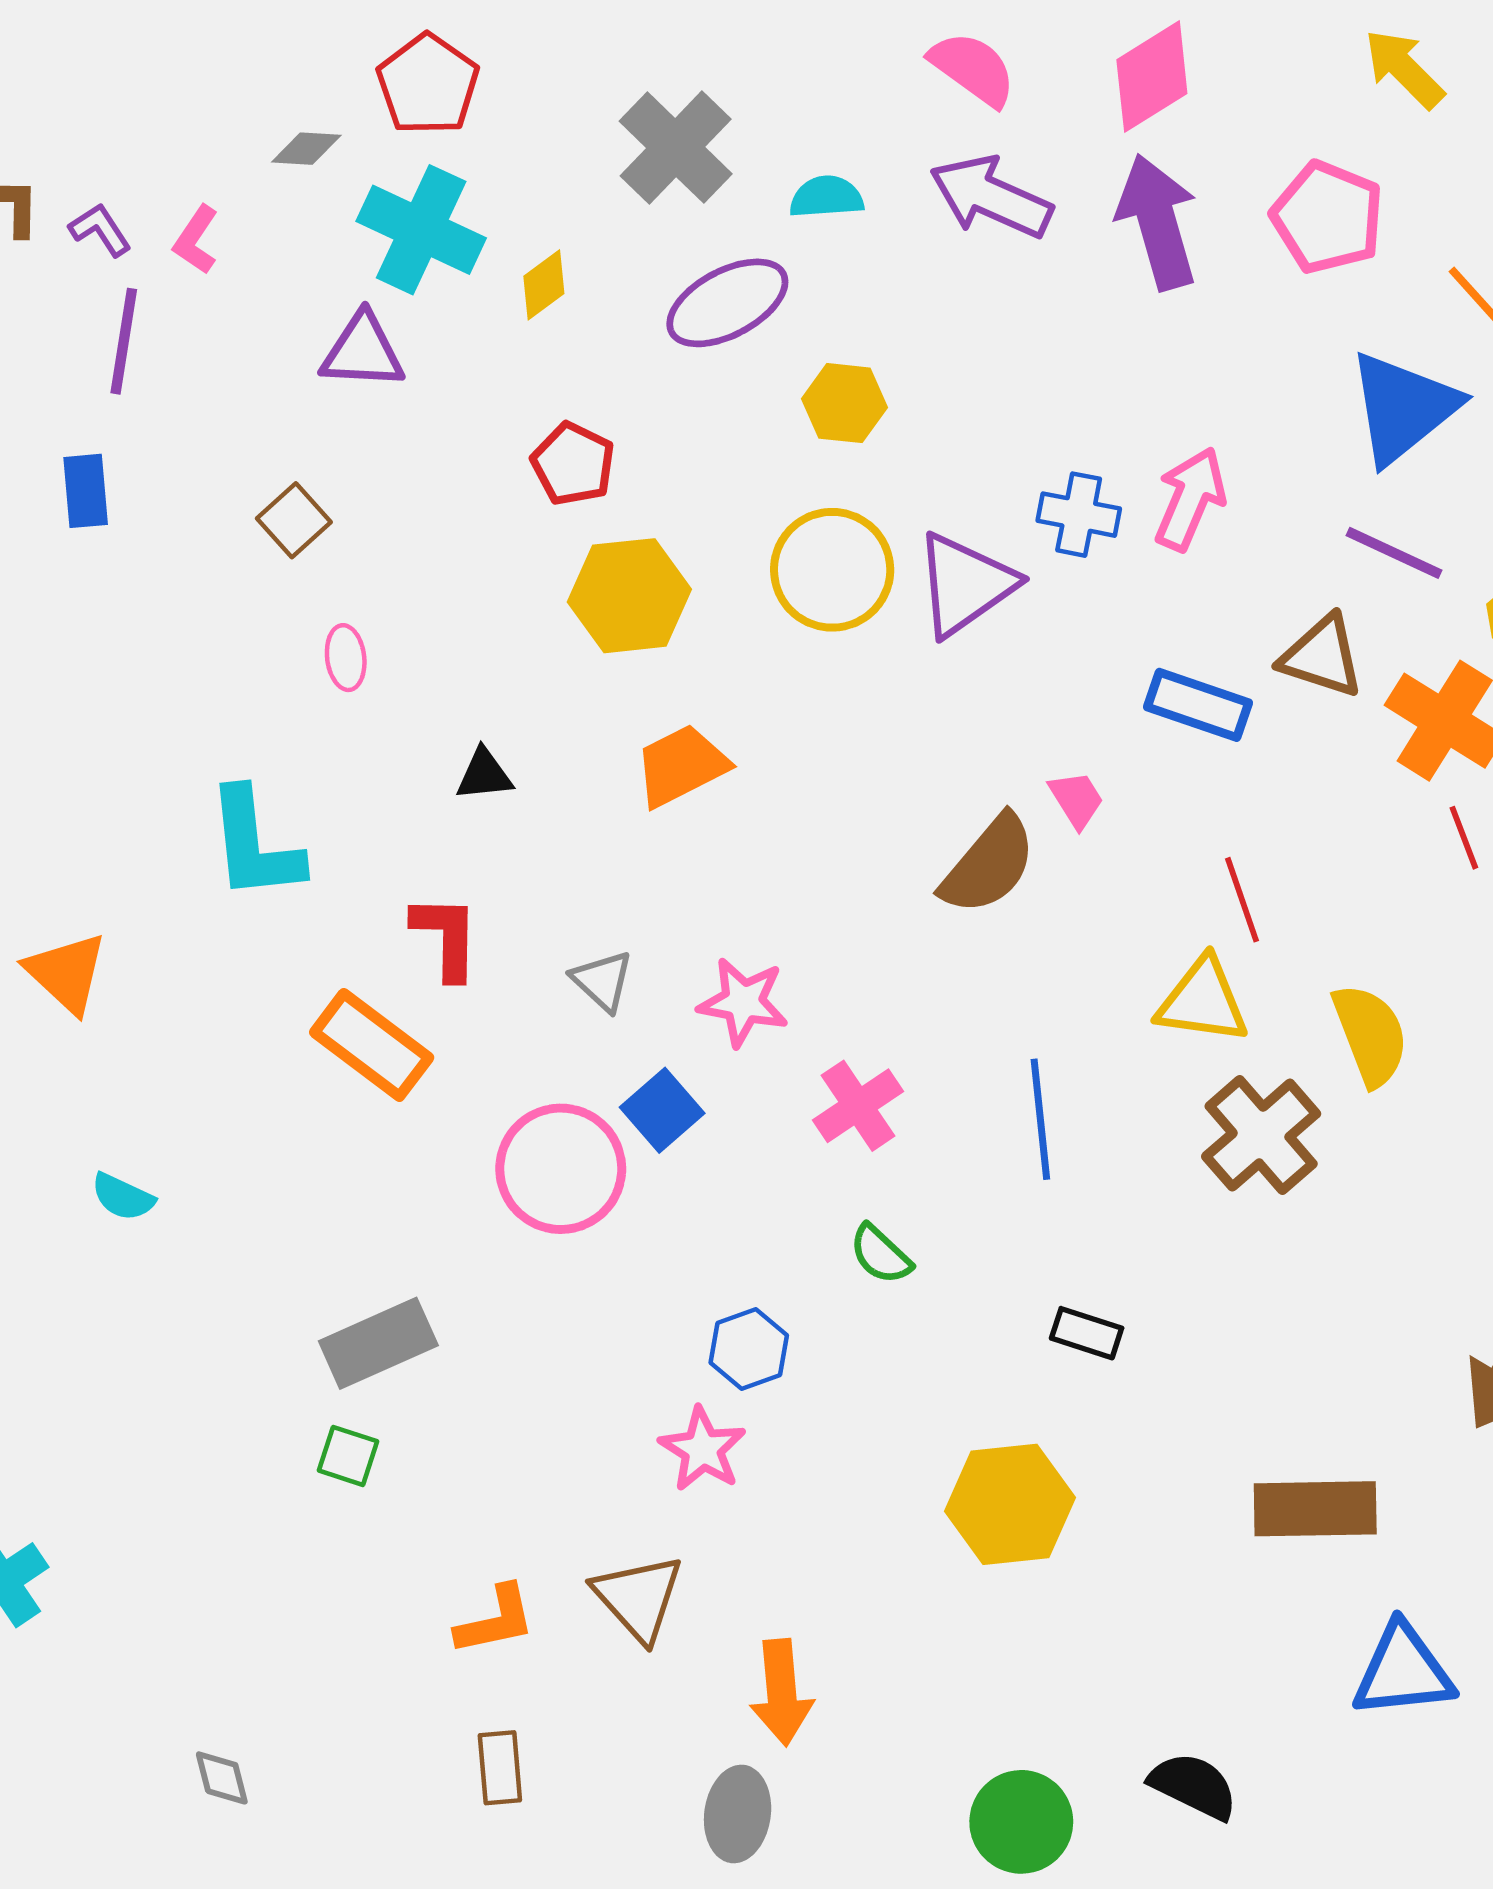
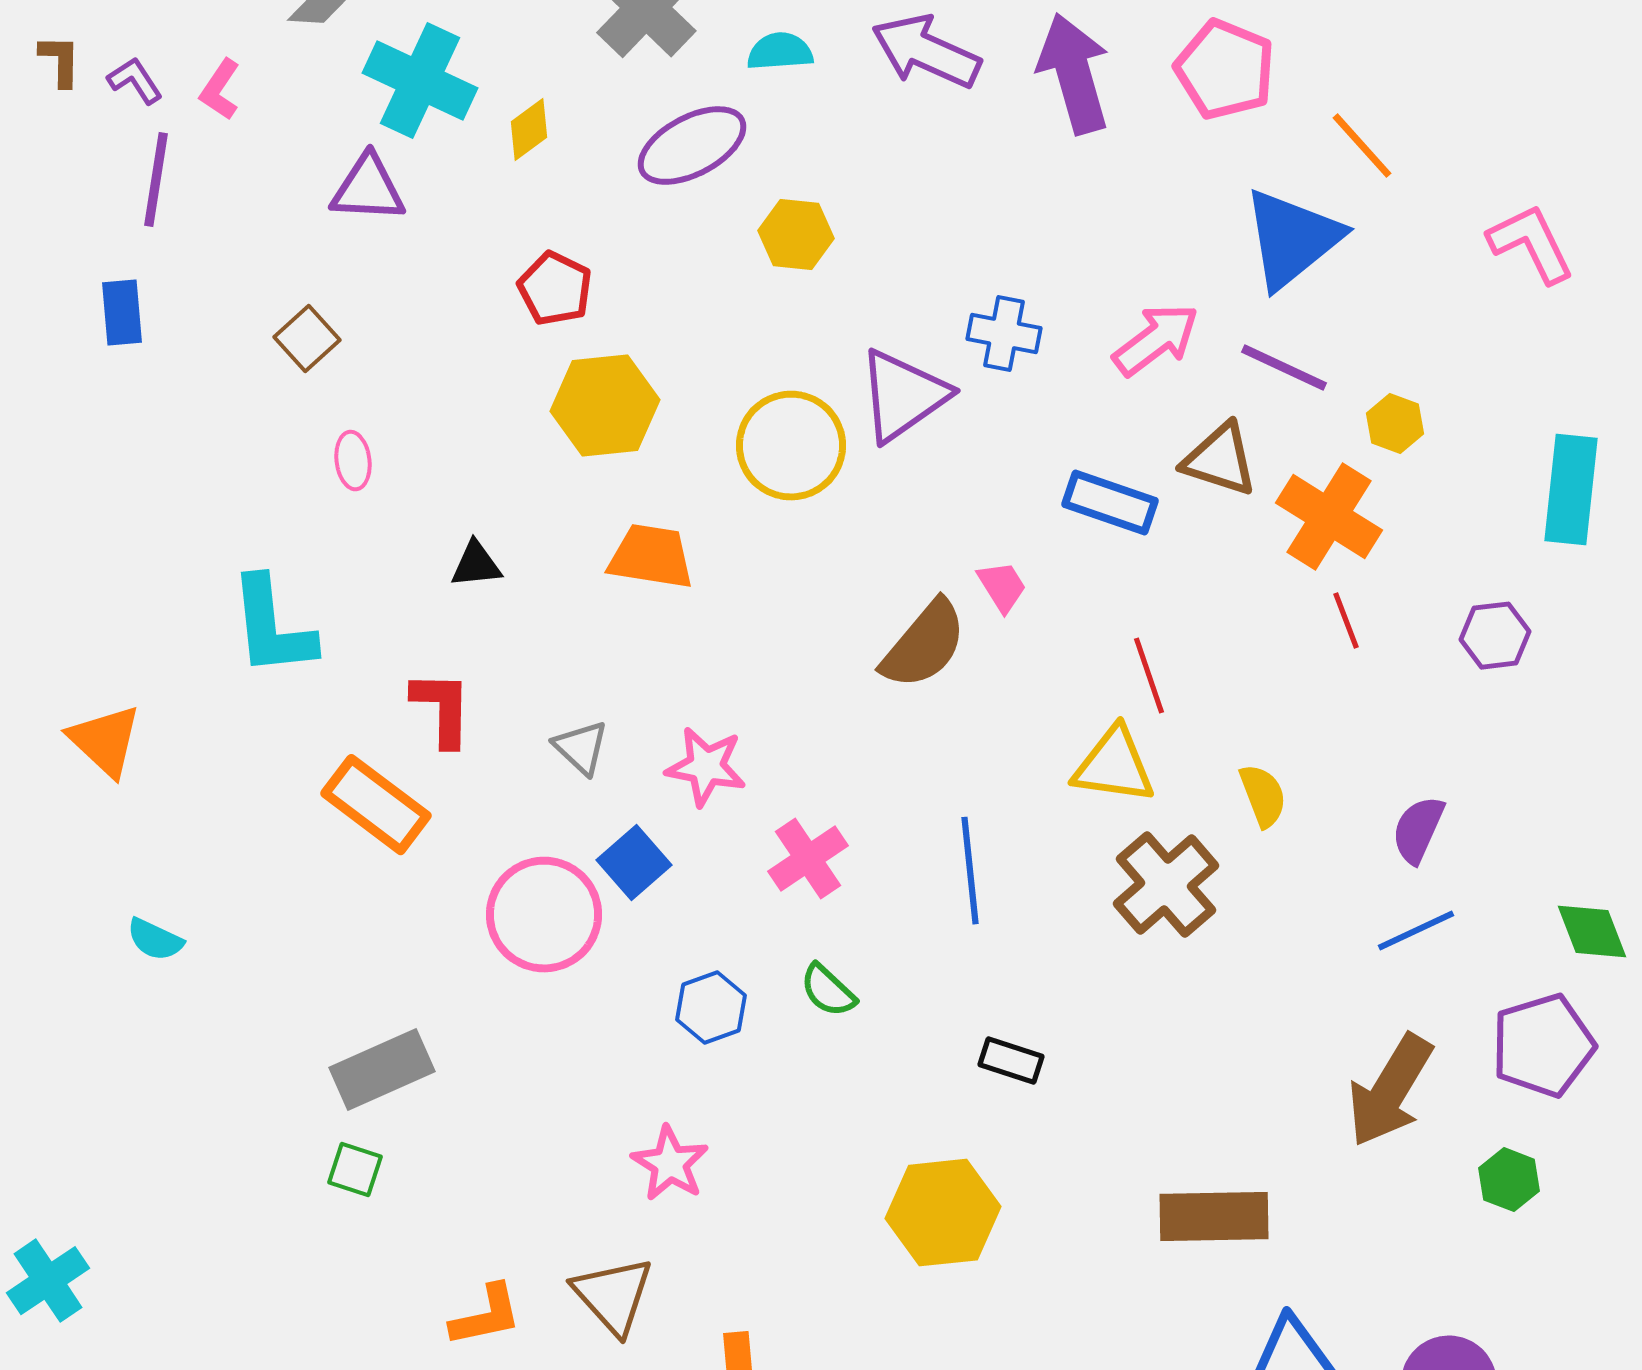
pink arrow: (1190, 499) -> (1156, 340), moved, turned 30
yellow circle: (832, 570) -> (791, 446), moved
orange trapezoid: (681, 766) -> (651, 557), turned 36
yellow semicircle: (1370, 1035) -> (1263, 796), size x0.7
blue hexagon: (749, 1349) -> (711, 1008), moved

